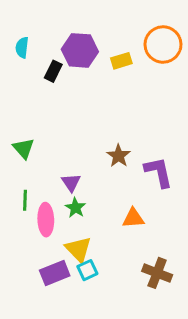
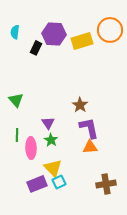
yellow rectangle: (121, 61) -> (82, 41), size x1.5
purple L-shape: (159, 172) -> (89, 128), moved
brown cross: (157, 273) -> (106, 184), turned -30

